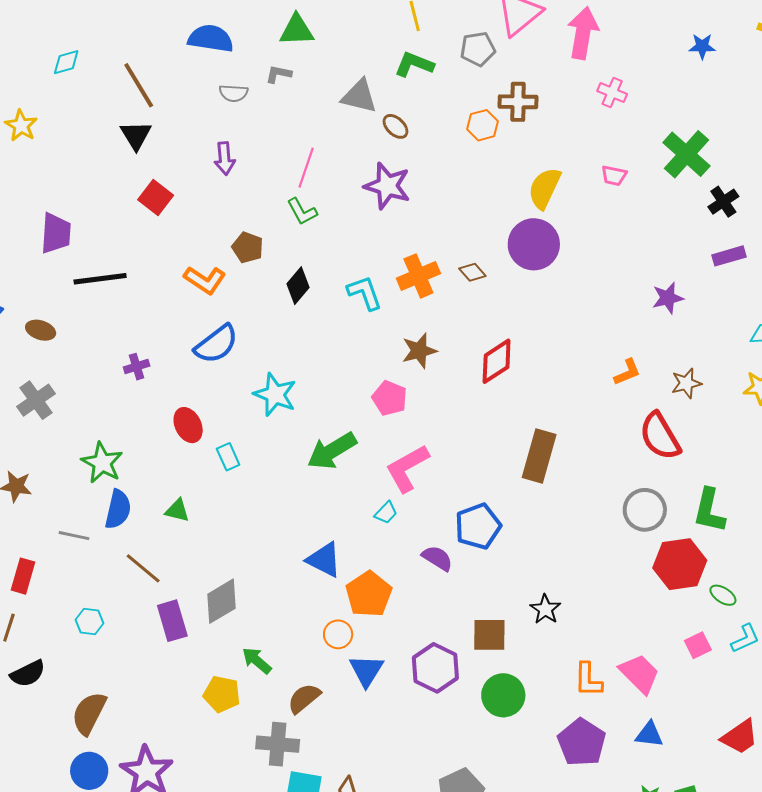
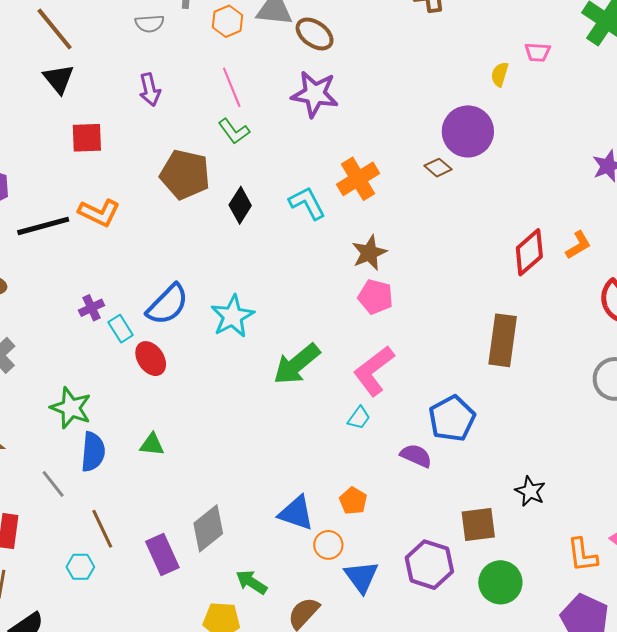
orange hexagon: (482, 125) -> (228, 21), moved
brown ellipse: (395, 126) -> (315, 34), size x1.4
pink line: (306, 168) -> (232, 87), turned -33
yellow semicircle: (544, 188) -> (500, 74), moved, size x0.6
red square: (156, 198) -> (87, 138), turned -32
brown pentagon: (248, 247) -> (185, 174), size x1.6
brown diamond: (472, 272) -> (438, 168), moved
orange L-shape: (205, 280) -> (99, 213), moved
blue semicircle: (216, 344) -> (167, 305), moved
red diamond: (497, 361) -> (529, 252), moved
cyan star: (275, 395) -> (233, 316), turned 30
pink pentagon: (390, 398) -> (375, 297), moved
cyan rectangle: (228, 457) -> (121, 329), moved
gray line: (74, 536) -> (53, 484), turned 48
blue triangle: (324, 560) -> (296, 513), moved
brown line: (143, 568) -> (102, 529), moved, turned 33
orange pentagon: (369, 594) -> (353, 501), size x0.6

